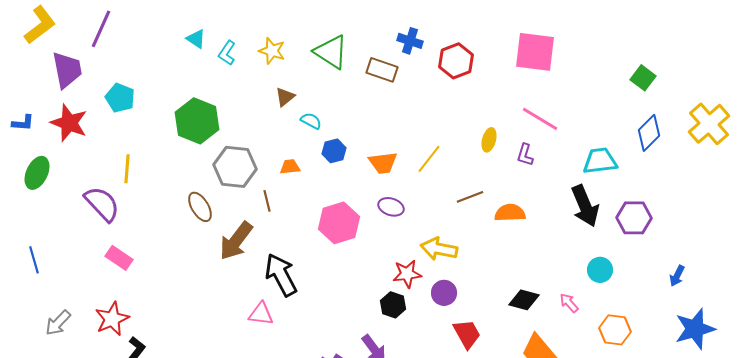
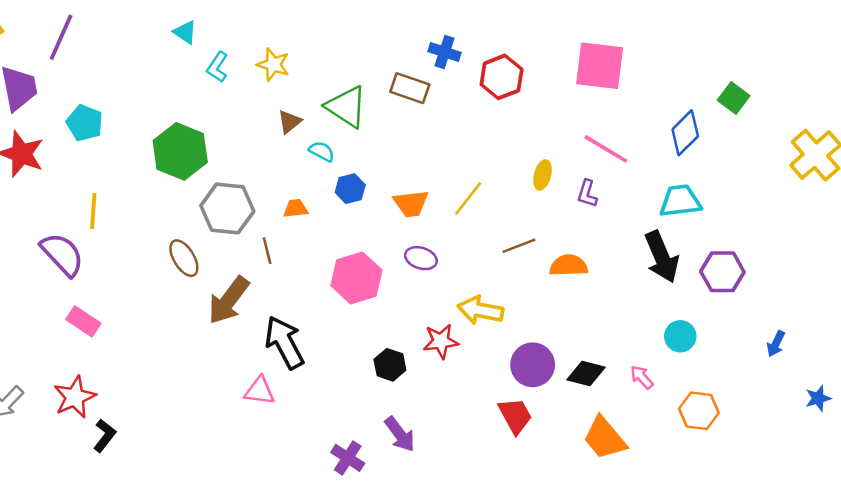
cyan triangle: (196, 39) -> (185, 32), moved
green triangle: (331, 52) -> (346, 107), moved
blue diamond: (649, 133) -> (685, 133), moved
purple circle: (444, 293) -> (533, 365), moved, size x1.4
black hexagon: (393, 305) -> (390, 365), moved
blue star: (695, 329) -> (818, 398), moved, size x0.5

